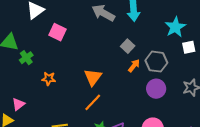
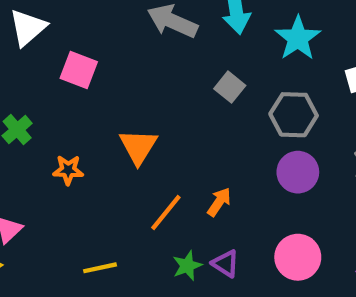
cyan star: (175, 27) -> (298, 38), moved
orange arrow: (134, 66) -> (219, 202), moved
orange triangle: (93, 77) -> (138, 147), moved

